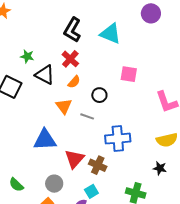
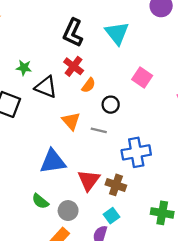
cyan triangle: (111, 34) -> (117, 33), turned 35
pink square: (129, 74) -> (142, 78), turned 30
orange semicircle: (74, 82) -> (89, 85), moved
green semicircle: (16, 185) -> (40, 201), moved

